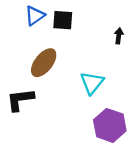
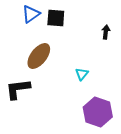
cyan triangle: (92, 83) -> (82, 74), size x0.6

